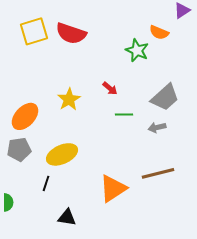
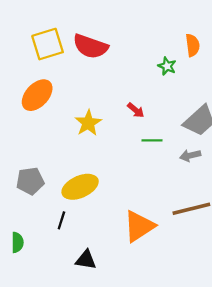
orange semicircle: (159, 32) -> (193, 45), turned -120
green star: (137, 50) -> (167, 66), size x0.7
orange ellipse: (25, 116) -> (37, 95), moved

